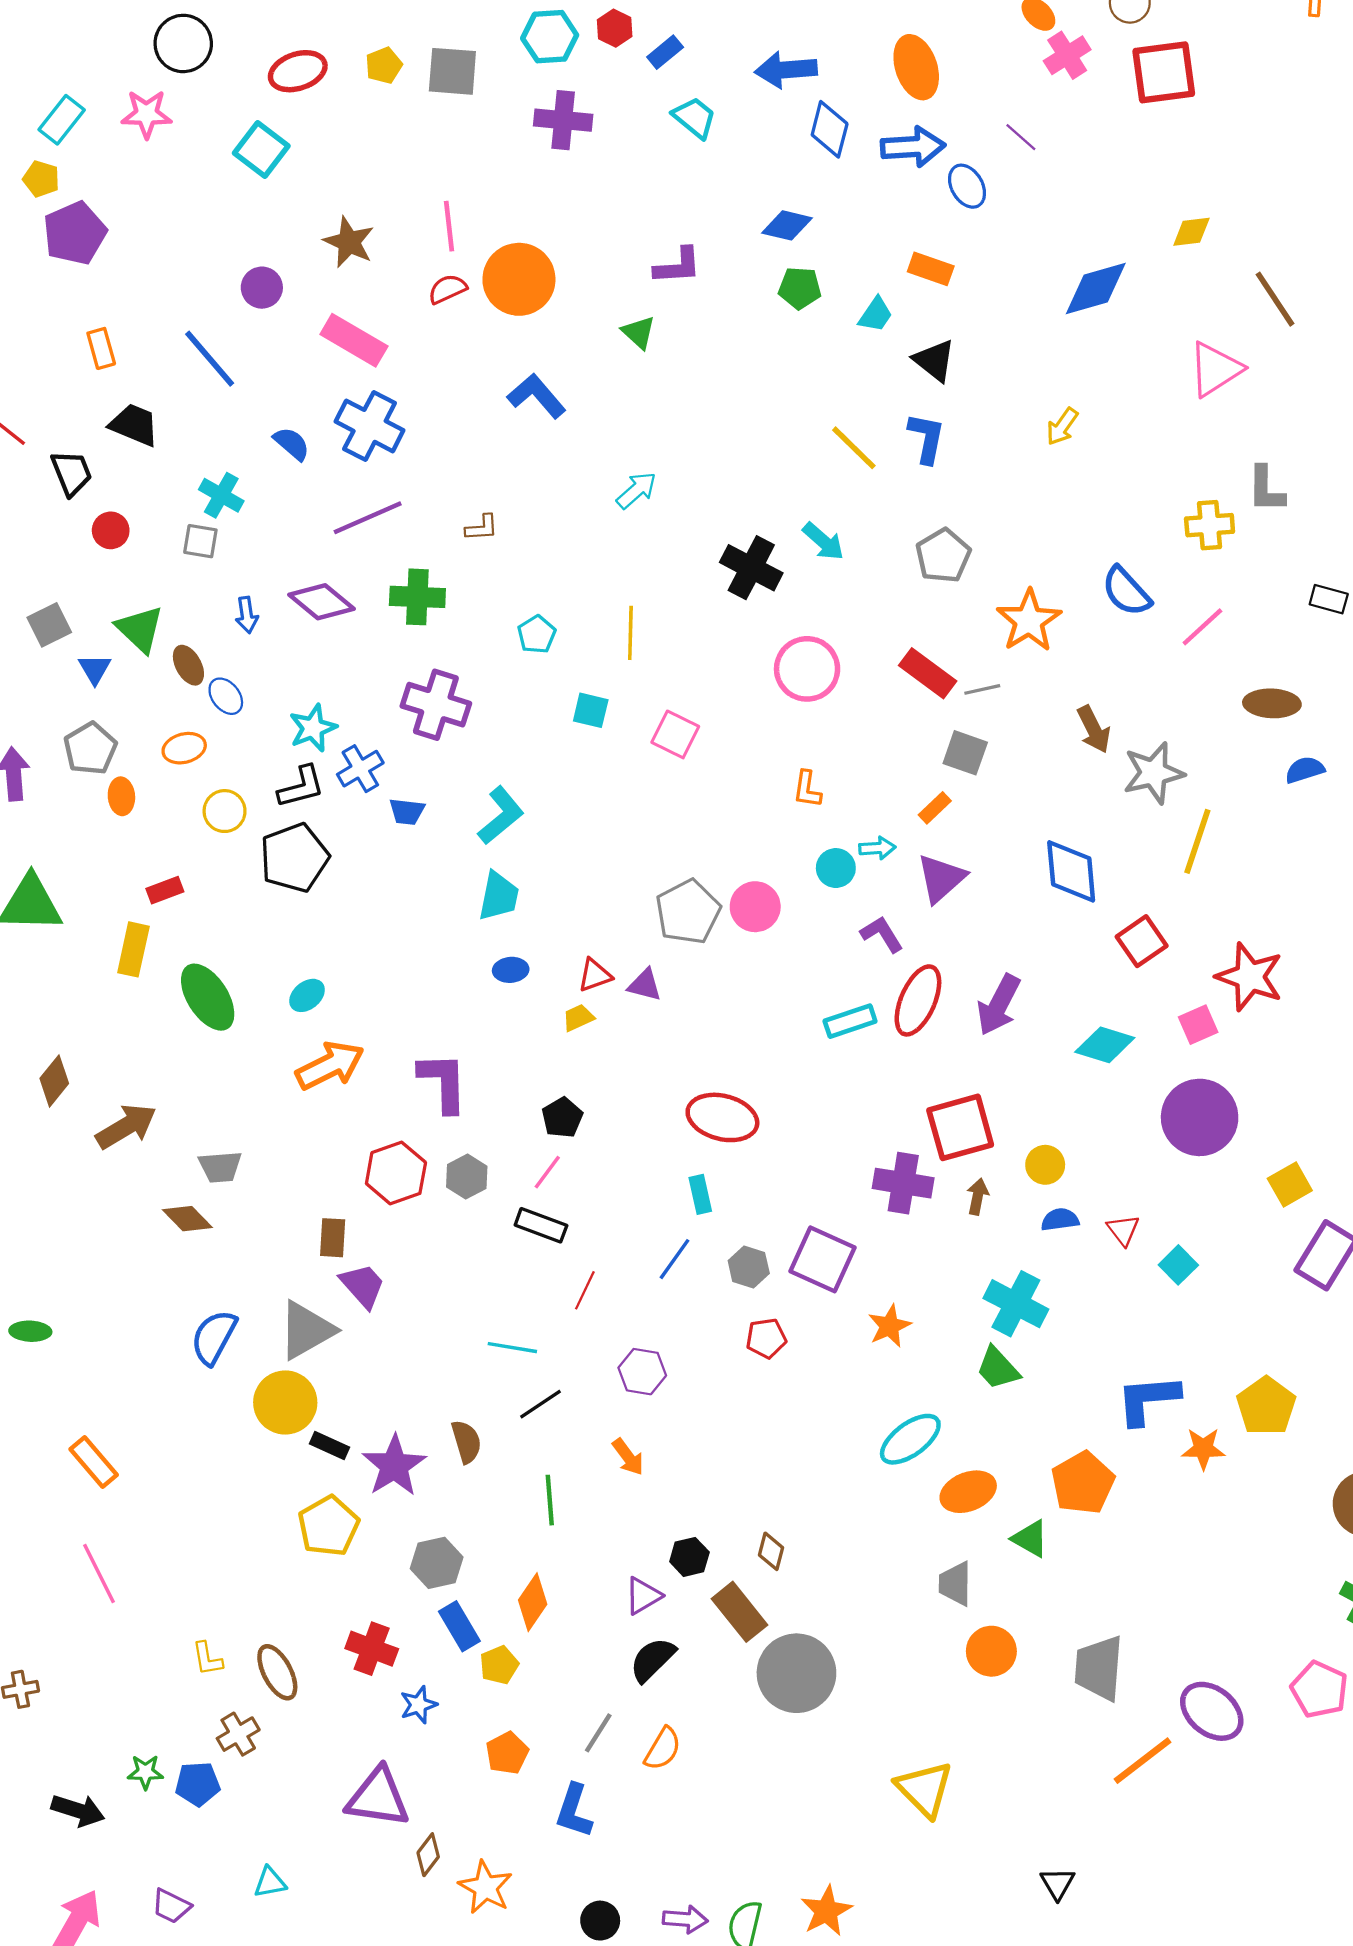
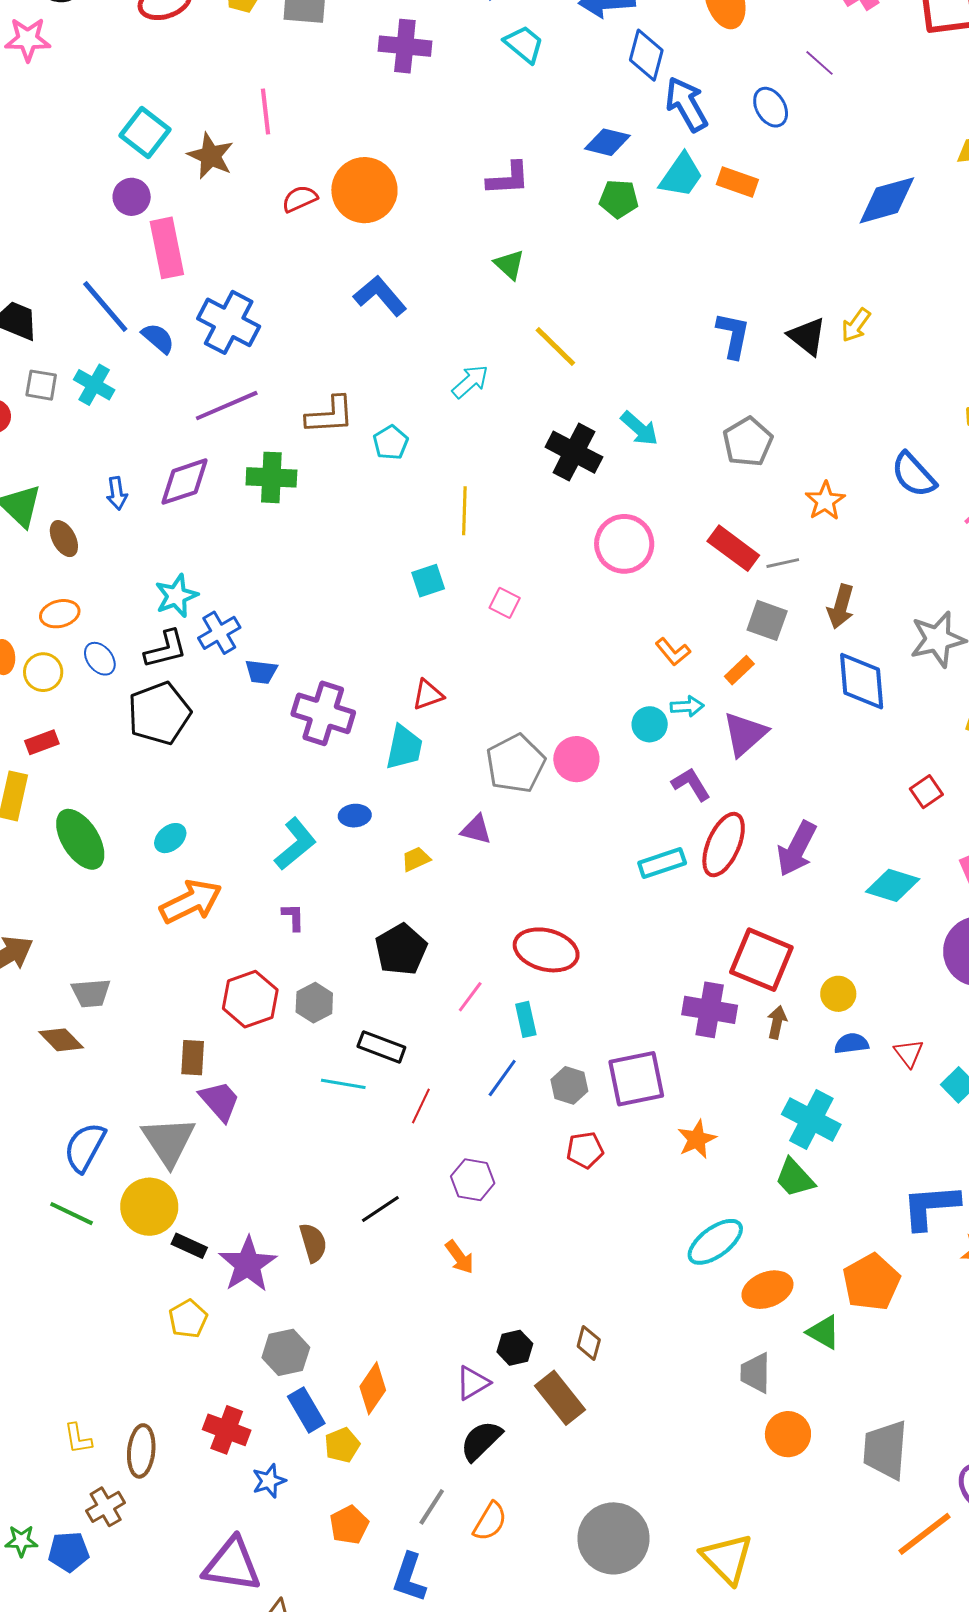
blue arrow: (913, 147) -> (686, 104), moved, turned -116
cyan square: (261, 150) -> (145, 132), moved
pink line: (449, 226) -> (266, 112), moved
cyan trapezoid: (876, 315) -> (681, 175), moved, size x1.4
green triangle: (639, 332) -> (509, 265), moved
pink rectangle: (354, 340) -> (167, 248), moved, turned 48
blue line: (210, 359) -> (105, 306), moved
black triangle: (934, 360) -> (807, 336), moved
yellow line: (854, 448) -> (555, 347), moved
brown L-shape: (482, 528) -> (330, 415), size x1.6
gray square: (200, 541) -> (41, 385), moved
purple diamond: (321, 602) -> (185, 482), turned -58
orange star: (1029, 621) -> (825, 501), size x0.7
cyan pentagon: (537, 634) -> (391, 443), moved
blue ellipse: (226, 696) -> (100, 659), moved
purple cross: (436, 705) -> (323, 713), moved
cyan square: (591, 710) -> (428, 581), turned -32
brown arrow: (1094, 729) -> (841, 607), moved, turned 42
pink square: (675, 734) -> (505, 603), size x0.7
orange L-shape: (807, 789) -> (673, 652), moved, turned -48
yellow circle: (225, 811) -> (43, 672), moved
cyan L-shape: (501, 816) -> (295, 844), moved
blue diamond: (1071, 871) -> (862, 681), moved
cyan trapezoid: (499, 896) -> (404, 747), moved
red square: (1142, 941) -> (926, 792), size x0.7
red triangle: (595, 975) -> (428, 695), moved
purple L-shape: (443, 1082) -> (293, 917), size x0.5
black pentagon: (562, 1118) -> (401, 949), size x1.4
red square: (960, 1127) -> (761, 960), turned 38
pink line: (547, 1172) -> (470, 997), moved
purple square: (822, 1259) -> (636, 1079), turned -36
gray triangle: (306, 1330) -> (169, 1141), turned -34
cyan line: (512, 1348) -> (343, 1084), moved
green line: (550, 1500) -> (71, 1214), moved, turned -60
yellow pentagon: (328, 1526) -> (188, 1319), size x0.7
brown ellipse: (277, 1672) -> (141, 1451), turned 33
gray circle: (796, 1673) -> (613, 1538), moved

